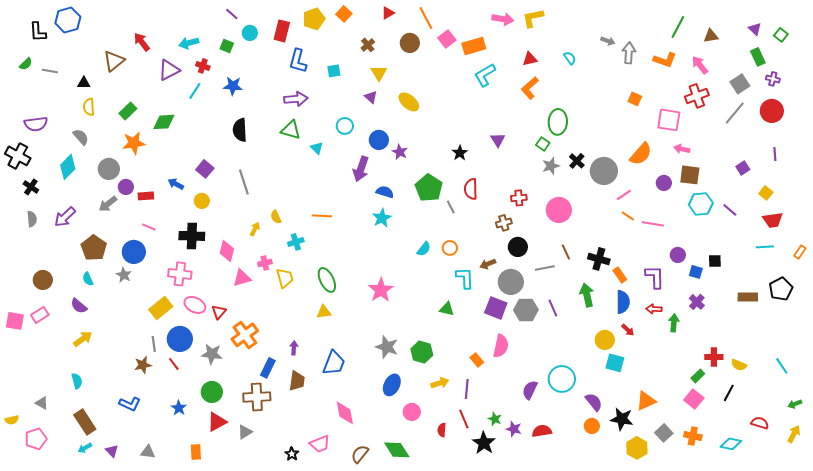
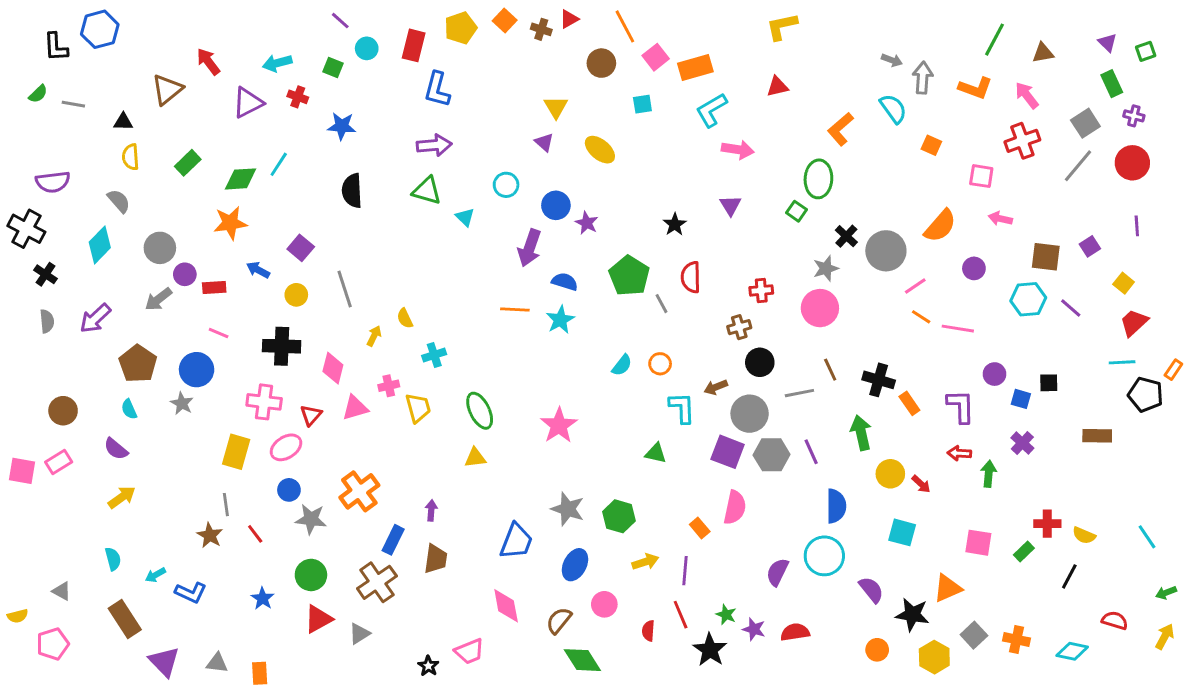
pink arrow: (503, 19) -> (738, 150), moved
green square: (781, 35) -> (1146, 51), turned 32
brown cross: (368, 45) -> (541, 29), moved, turned -32
cyan semicircle: (570, 58) -> (893, 109), moved, size x1.5
cyan square: (334, 71) -> (642, 104), moved
orange L-shape: (530, 88) -> (840, 129), moved
cyan line: (195, 91) -> (279, 164), moved
pink square: (669, 120) -> (981, 176), size x0.7
orange star: (134, 143) -> (230, 223), moved
gray star: (551, 166) -> (826, 268), moved
brown square: (690, 175) -> (1046, 257), moved
gray line: (244, 182) -> (345, 289), moved
orange line: (322, 216) -> (515, 309), moved
red trapezoid: (773, 220) -> (1134, 323), turned 145
black pentagon: (781, 289) -> (1146, 395), moved, turned -30
blue semicircle: (623, 302) -> (836, 506), moved
pink ellipse: (195, 305) -> (286, 447), turned -60
yellow rectangle: (161, 308) -> (236, 452), turned -35
red triangle: (219, 312) -> (311, 415), moved
blue circle: (180, 339) -> (289, 490), moved, size x0.6
yellow circle: (605, 340) -> (890, 474), moved
blue trapezoid: (334, 363) -> (516, 541), moved
brown star: (143, 365) -> (210, 535), turned -30
brown cross: (257, 397) -> (377, 582), turned -32
pink square: (694, 399) -> (978, 543), moved, turned -30
orange circle: (592, 426) -> (877, 650), moved
cyan arrow: (85, 448) -> (155, 575), moved
purple triangle: (112, 451) -> (164, 662), size x1.6
orange rectangle: (196, 452) -> (260, 673), moved
brown semicircle: (360, 454) -> (559, 620), moved

